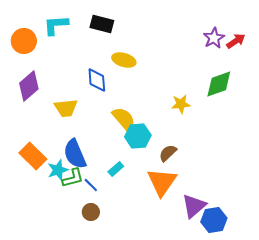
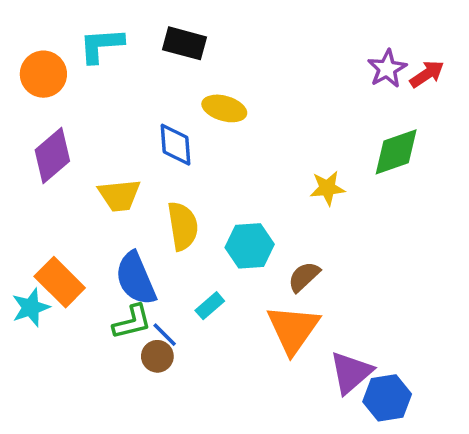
yellow semicircle: (124, 119) -> (183, 226), moved, turned 32
cyan star: (58, 170) -> (31, 307), moved
brown circle: (91, 212) -> (157, 356), moved

